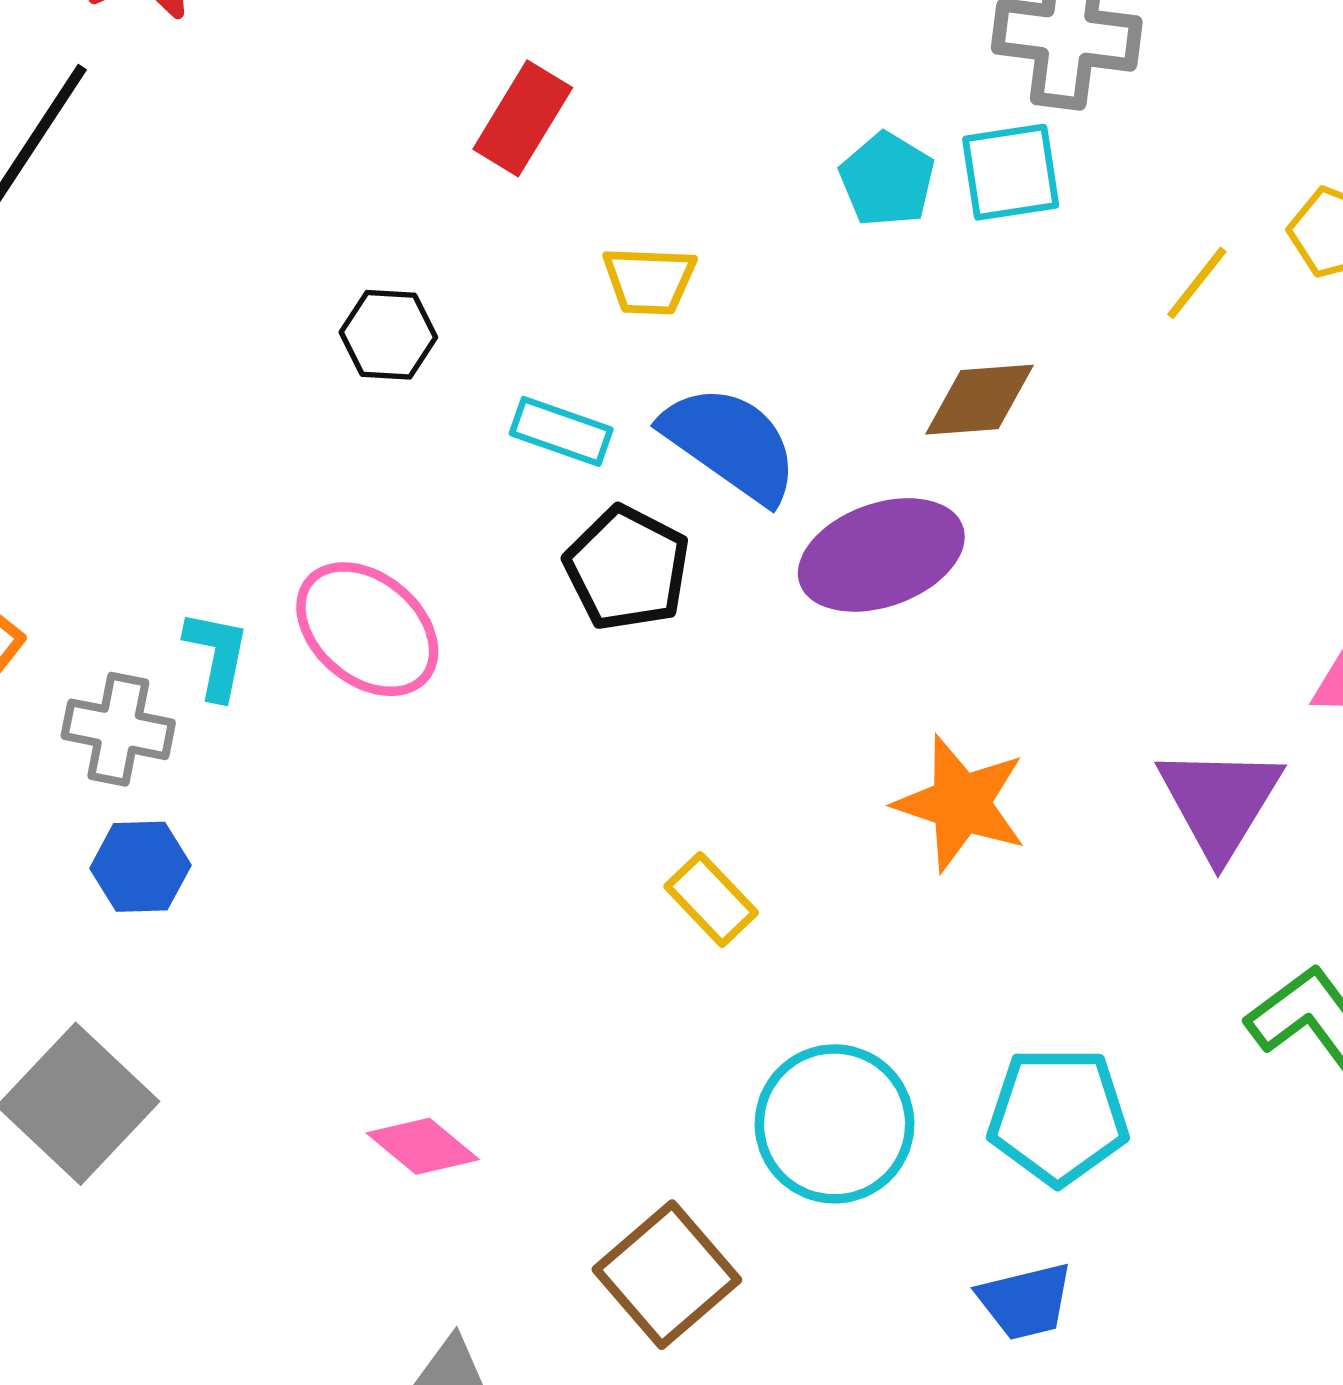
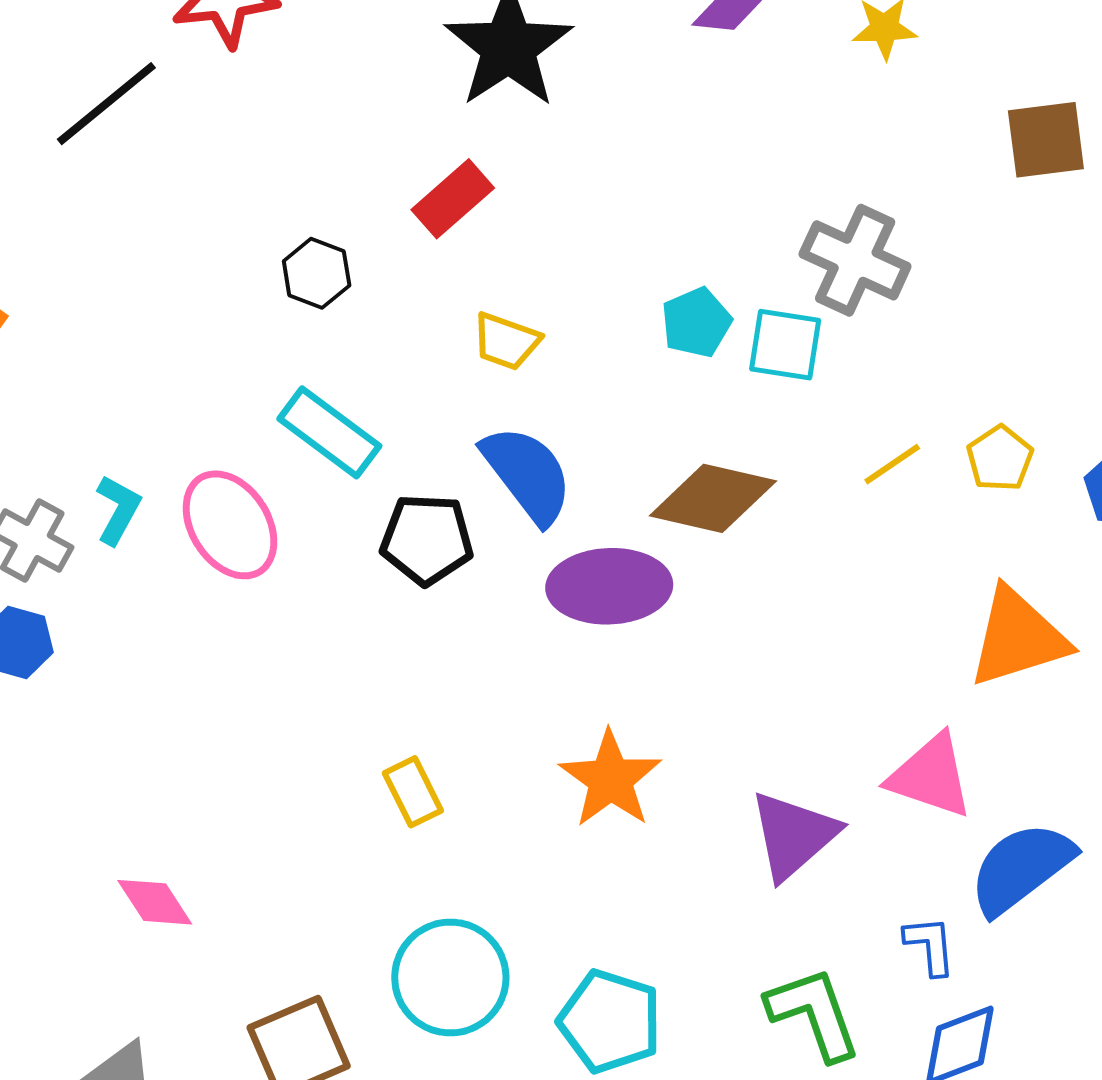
black hexagon: (388, 335) -> (317, 273), moved
brown diamond: (980, 400) -> (713, 498), size x1.4
cyan rectangle: (561, 431) -> (329, 432), moved, size x1.4
black pentagon: (627, 568) -> (427, 539), turned 30

